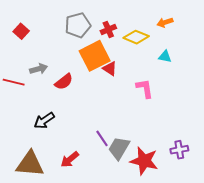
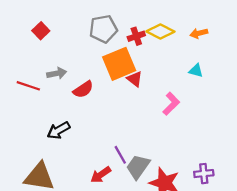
yellow diamond: (136, 37) -> (160, 31), moved
pink L-shape: (145, 88) -> (171, 104), turned 50
red arrow: (70, 159) -> (101, 175), moved

